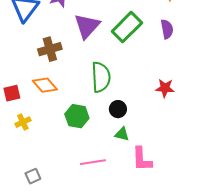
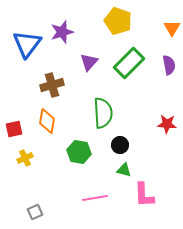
purple triangle: (87, 26) -> (89, 62), size x0.7
orange diamond: (45, 85) -> (47, 121), turned 50

